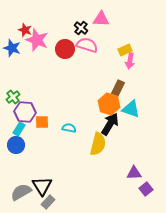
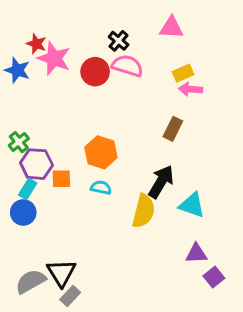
pink triangle: (101, 19) -> (171, 28), moved
pink arrow: (130, 61) -> (190, 89), turned 84
orange hexagon: (109, 104) -> (101, 152), moved
cyan triangle: (131, 109) -> (192, 205), moved

